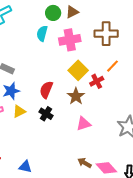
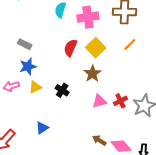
red cross: (97, 81) -> (120, 101), moved
red semicircle: (46, 90) -> (70, 48), moved
blue triangle: (25, 167) -> (42, 128), moved, turned -48

